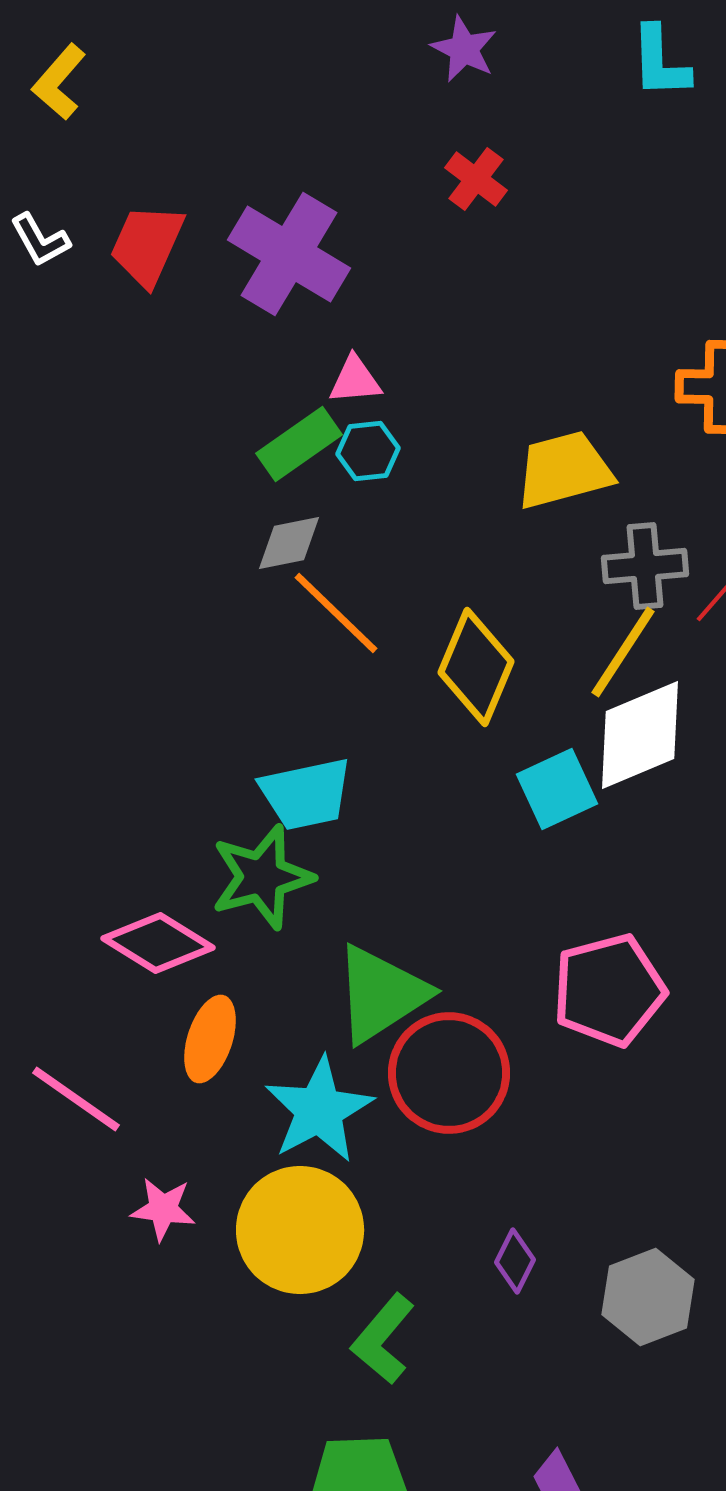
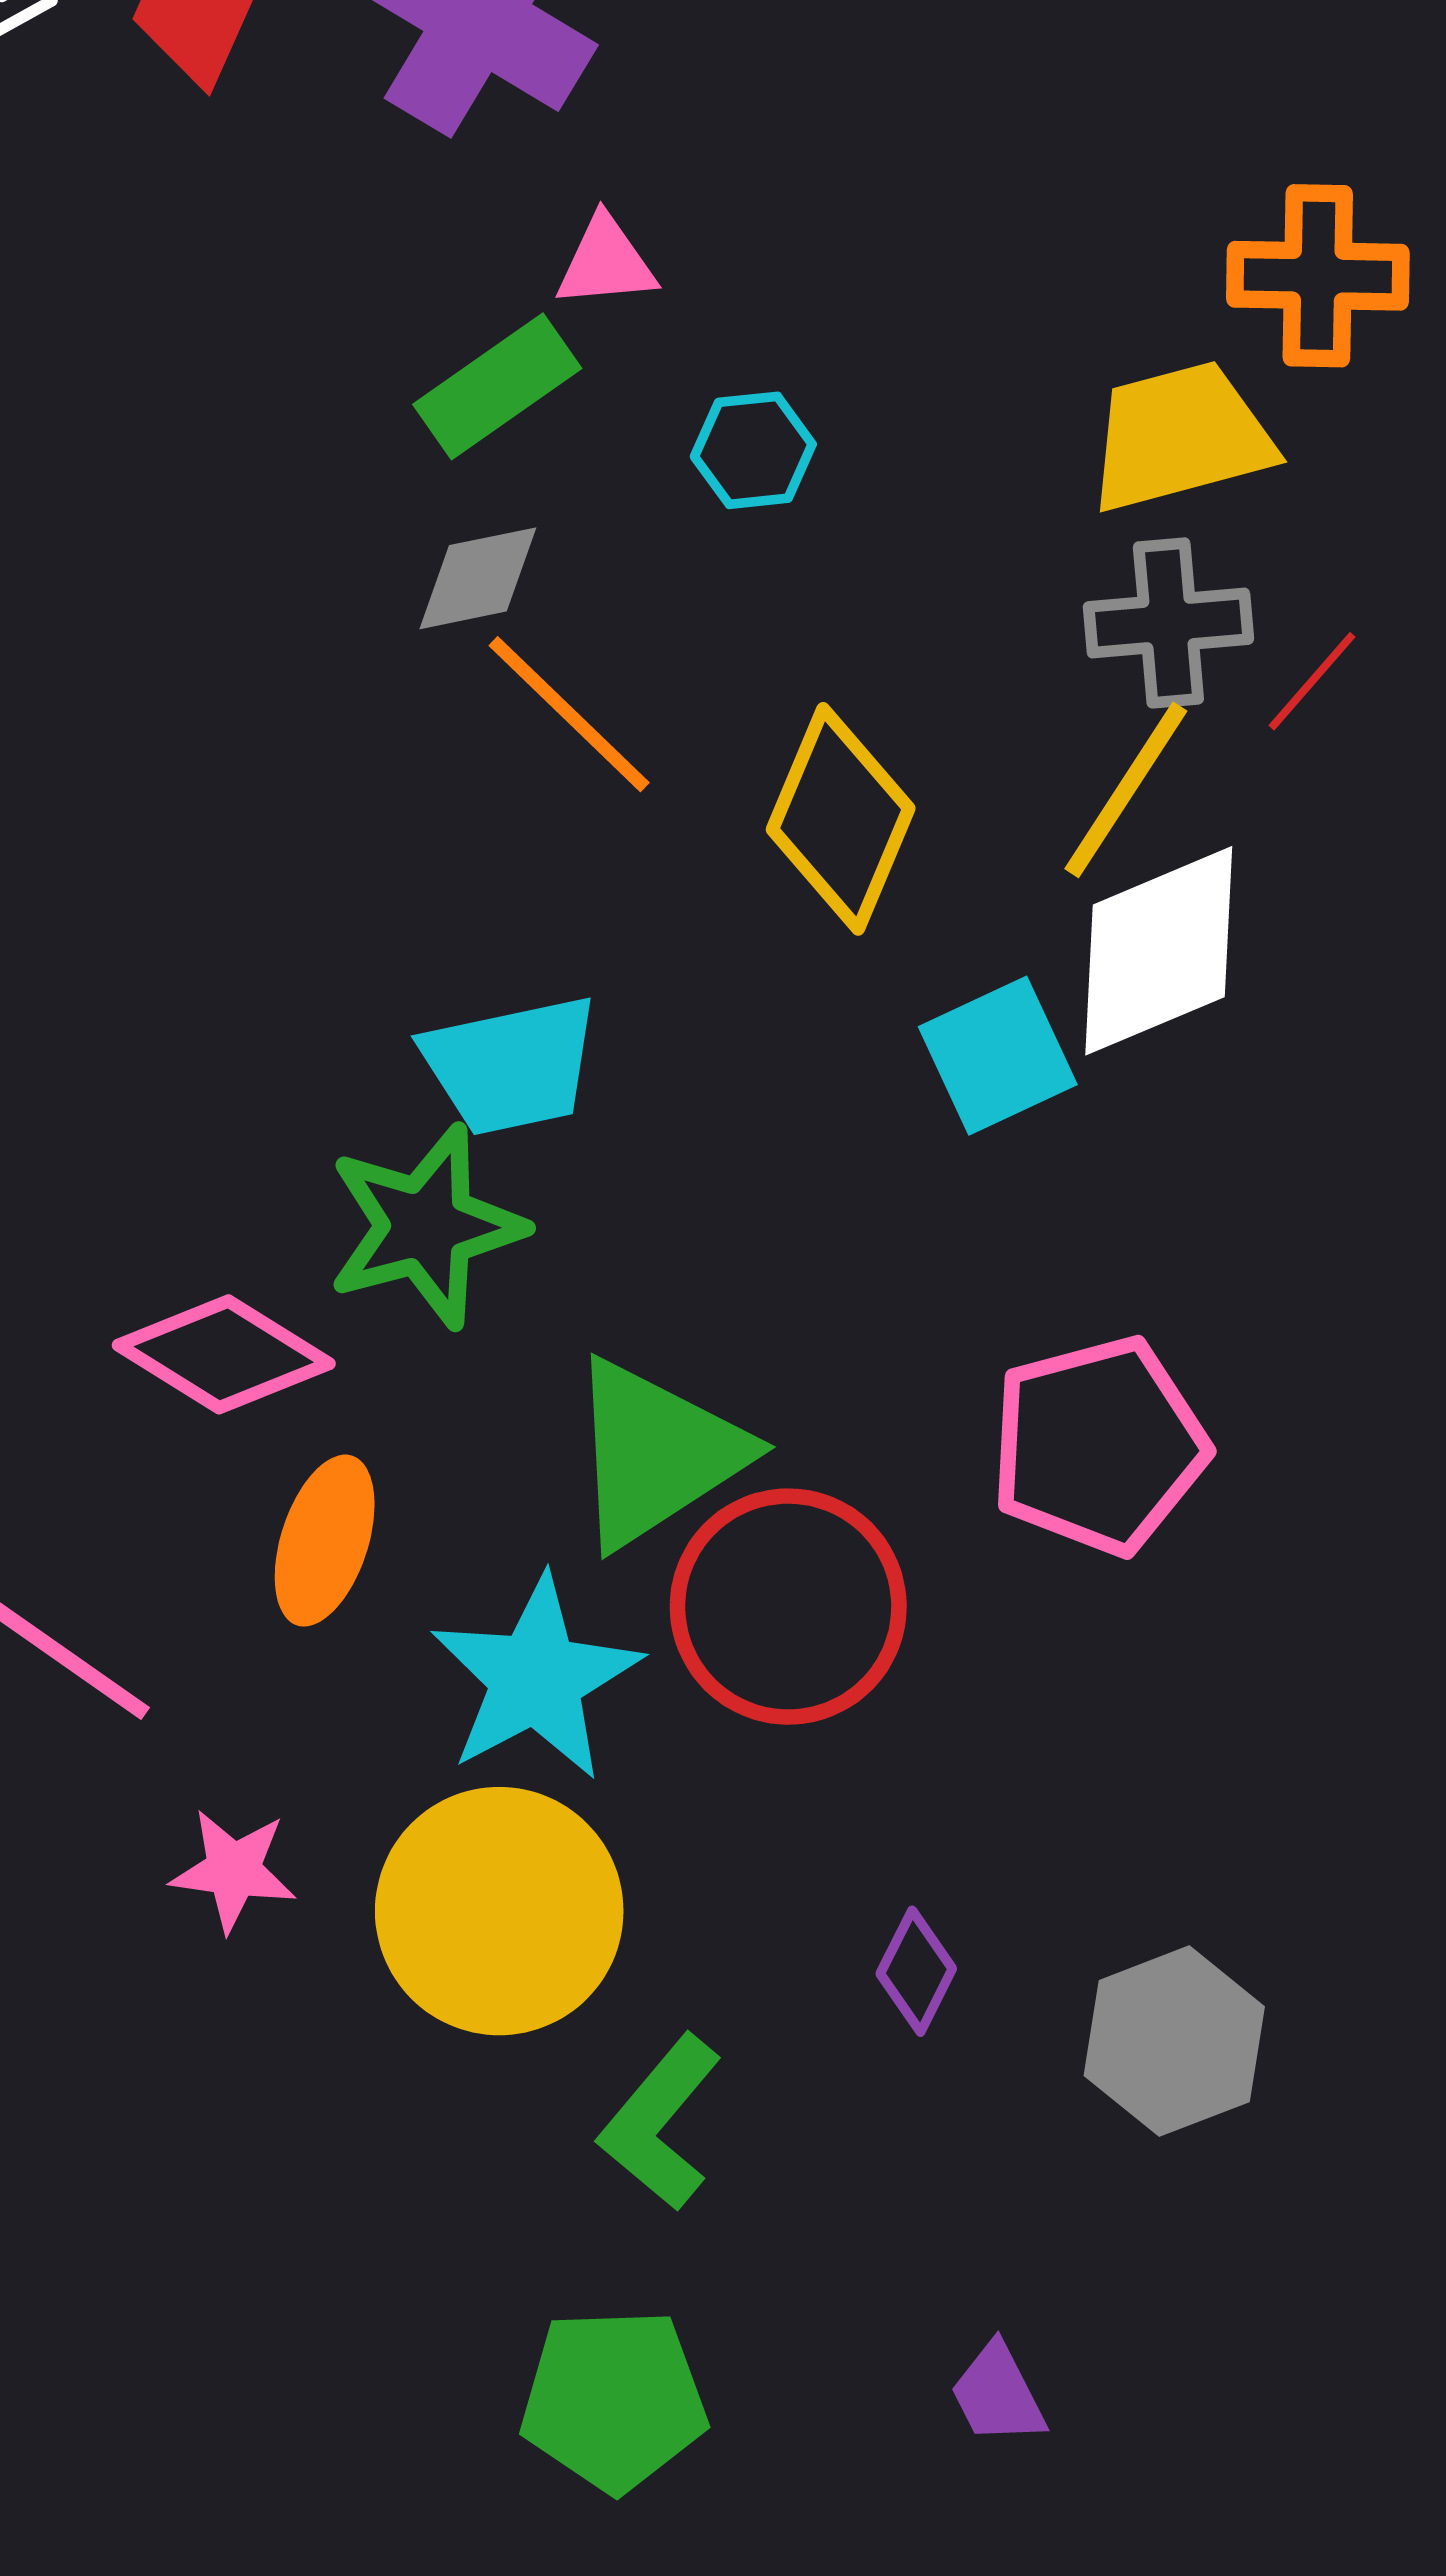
cyan hexagon: (368, 451) -> (753, 450), moved
yellow trapezoid: (564, 470) -> (1180, 437), moved

